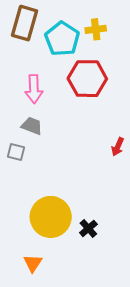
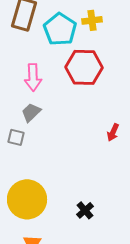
gray trapezoid: (32, 126) -> (31, 112), turned -65
yellow circle: (51, 217) -> (27, 199), moved

